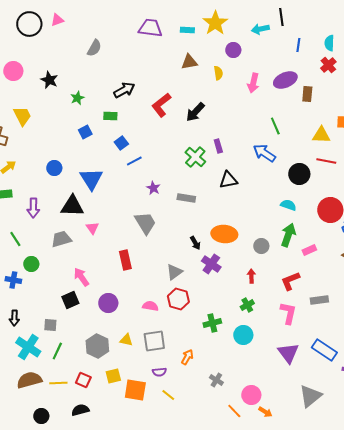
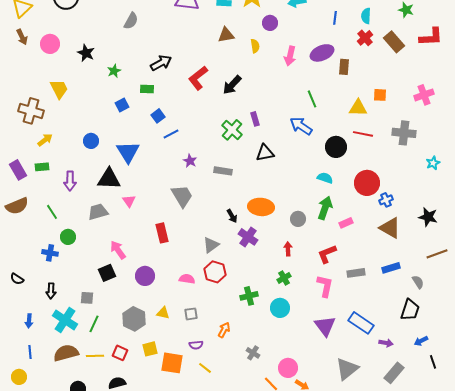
gray square: (154, 341) -> (191, 314), size x0.6

